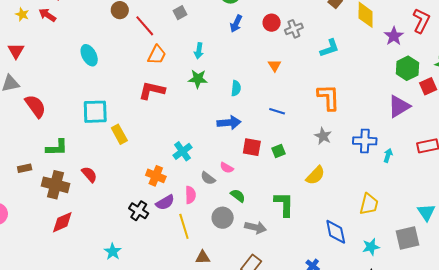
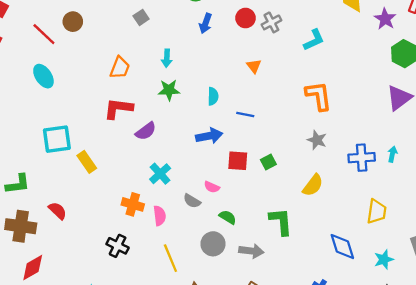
red line: (145, 26) -> (44, 34), moved
blue line: (277, 111) -> (245, 115), moved
blue cross: (365, 141) -> (362, 158), moved
pink semicircle: (190, 195) -> (160, 216), moved
purple semicircle: (165, 202) -> (146, 131), moved

